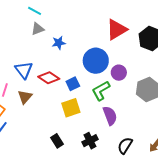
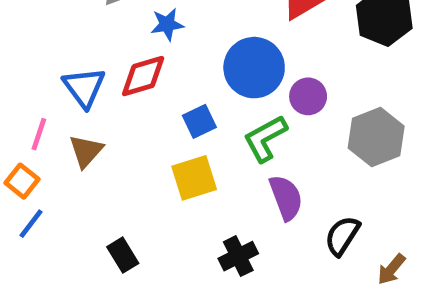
red diamond: (49, 78) -> (143, 76), moved, turned -50
black rectangle: (57, 141) -> (123, 255), moved
black semicircle: (125, 146) -> (342, 236), moved

